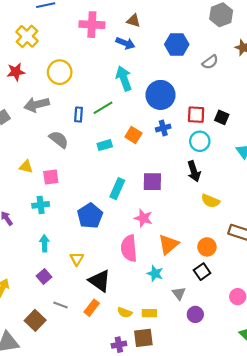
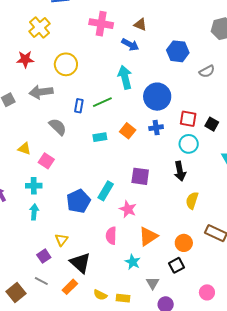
pink square: (51, 177) -> (46, 161), turned 35
cyan rectangle: (117, 189) -> (106, 191), moved
yellow semicircle: (210, 201) -> (192, 201), turned 78
cyan arrow: (44, 243) -> (34, 212), moved
pink semicircle: (129, 248) -> (111, 236), size x0.7
purple square: (44, 276) -> (44, 256), moved

